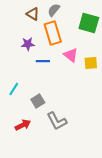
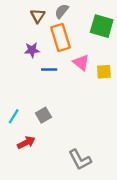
brown triangle: (33, 14) -> (38, 16), turned 32
cyan line: (14, 89) -> (14, 116), moved
gray L-shape: (57, 121) -> (80, 160), moved

